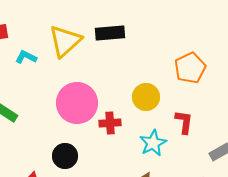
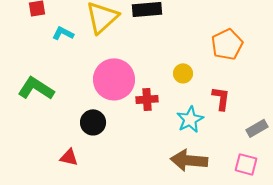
yellow circle: (146, 97) -> (183, 73), size x0.7
black circle: (65, 156) -> (93, 122), moved

